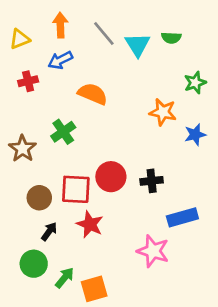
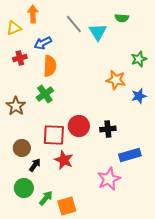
orange arrow: (60, 25) -> (33, 14), moved
green semicircle: (171, 38) -> (122, 18), moved
orange semicircle: (93, 94) -> (50, 66), moved, turned 70
brown circle: (39, 198) -> (22, 148), moved
pink star: (153, 251) -> (109, 179), turned 30

